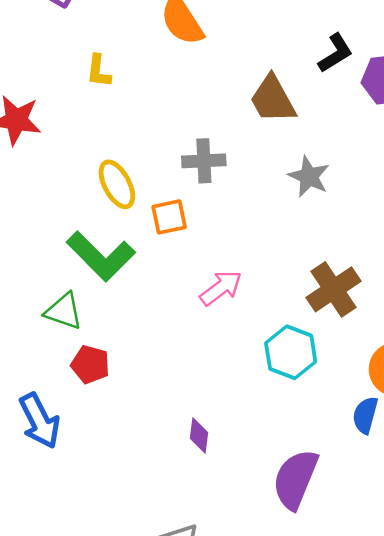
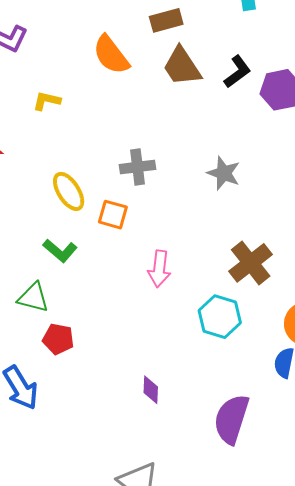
yellow L-shape: (99, 71) -> (47, 101), turned 100
brown trapezoid: (273, 99) -> (182, 66), moved
orange square: (169, 217) -> (113, 215), turned 32
green L-shape: (101, 256) -> (60, 251), size x0.6
pink arrow: (221, 288) -> (159, 269), turned 138

